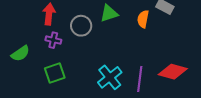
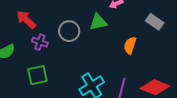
red arrow: (49, 14) -> (26, 20), moved, turned -60
orange semicircle: (143, 19) -> (130, 45), moved

